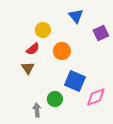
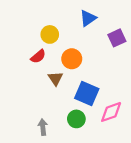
blue triangle: (76, 16) -> (88, 18), turned 35
brown triangle: (28, 68) -> (56, 78), moved
green circle: (55, 99) -> (76, 119), moved

